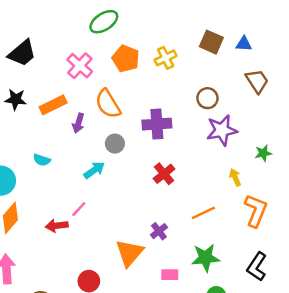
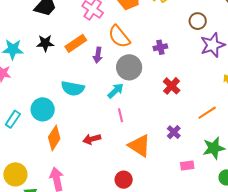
purple cross: (157, 124) -> (160, 47), size x0.6
gray circle: (115, 144) -> (129, 67), size x1.6
cyan semicircle: (42, 160) -> (73, 88), size x1.6
pink line: (79, 209) -> (120, 115), moved, turned -48
orange triangle: (129, 253) -> (139, 146), moved, turned -30

